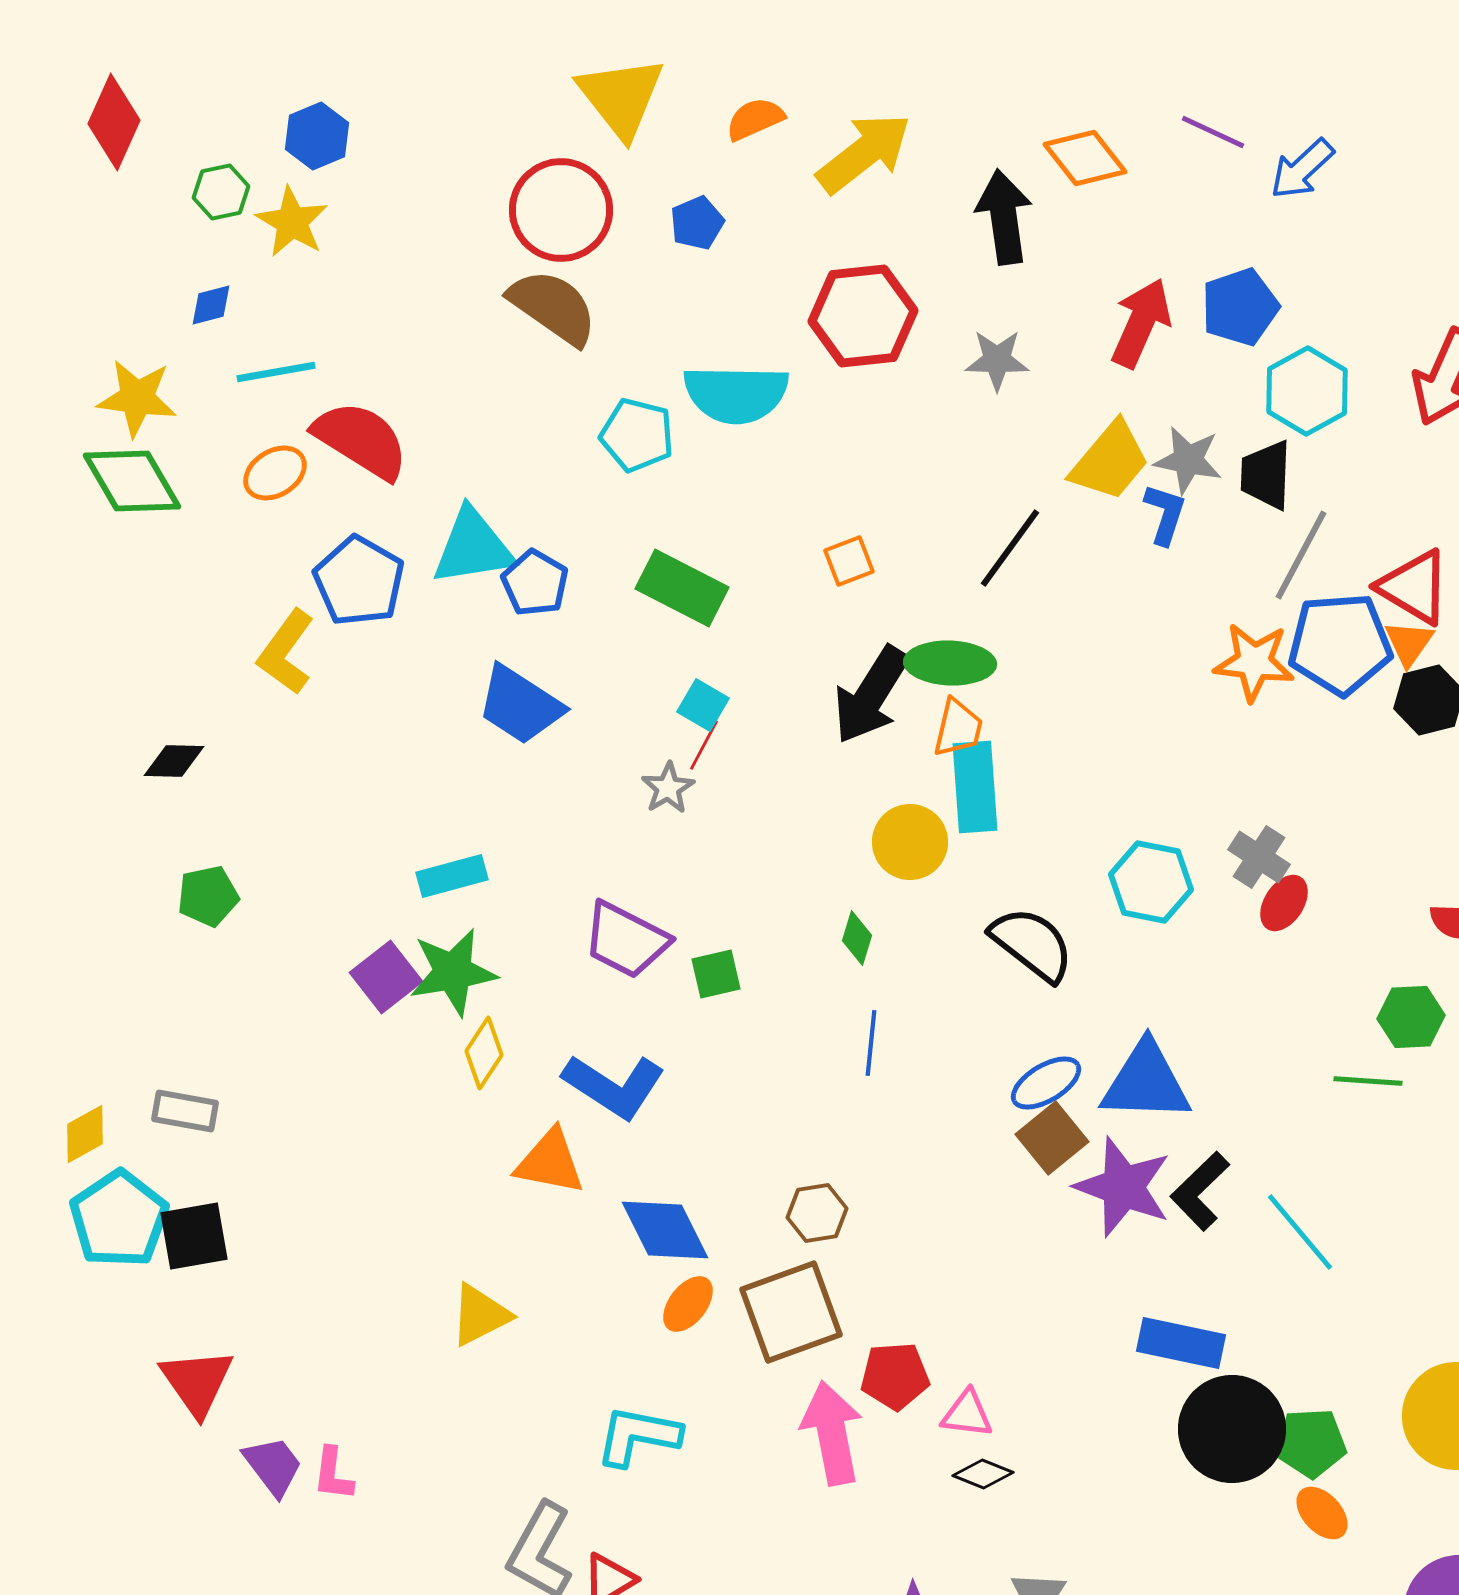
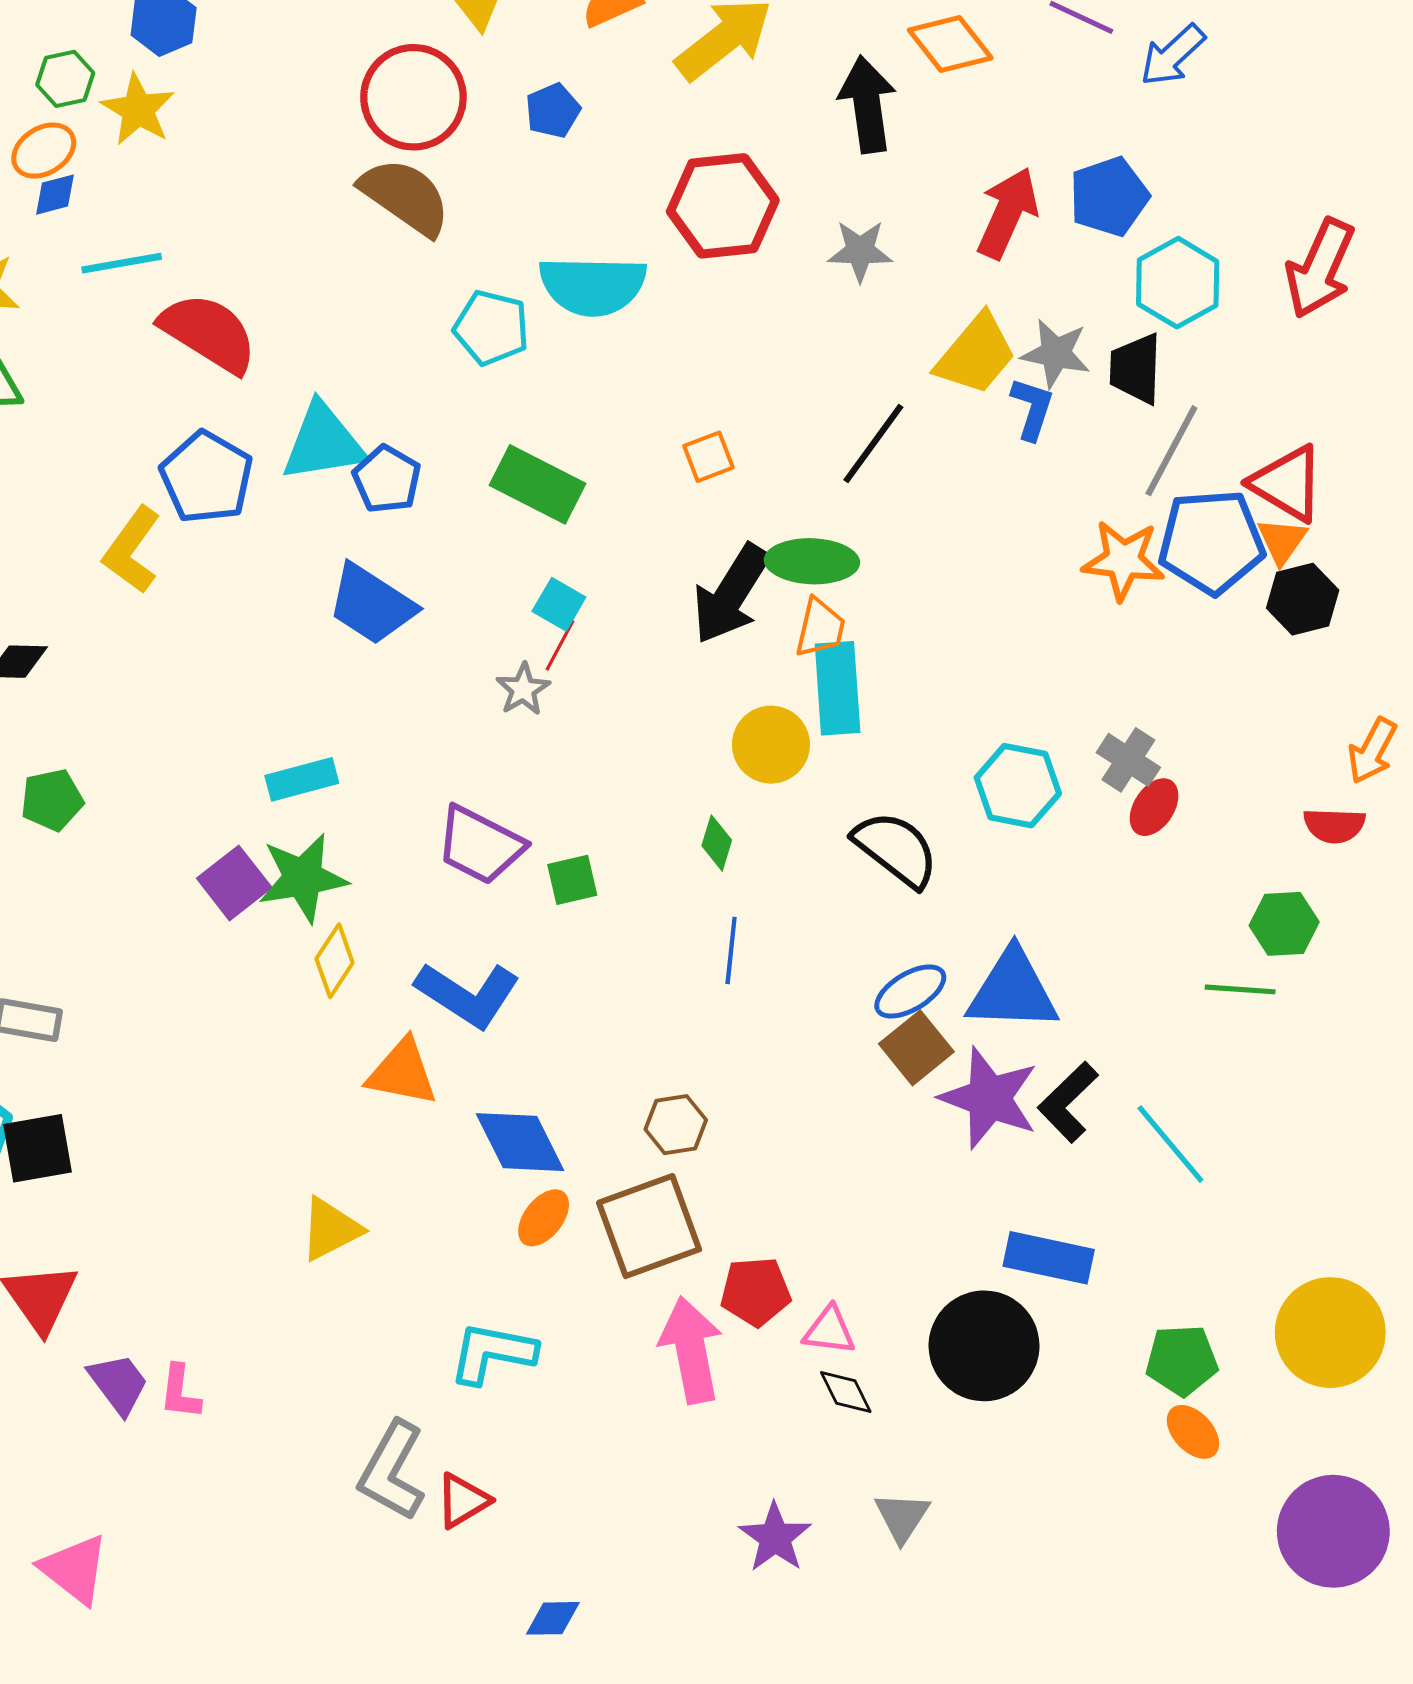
orange ellipse: (275, 473) -> (44, 151), moved
black circle: (1232, 1429) -> (984, 1346), moved
black diamond: (983, 1474) -> (846, 1392), turned 42

